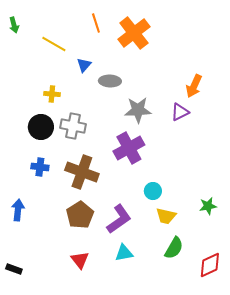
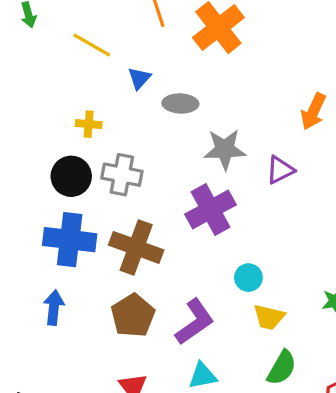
purple triangle: (180, 112) -> (280, 170), moved
blue cross: (40, 167) -> (70, 240), size x1.8
blue arrow: (18, 210) -> (54, 308), moved

